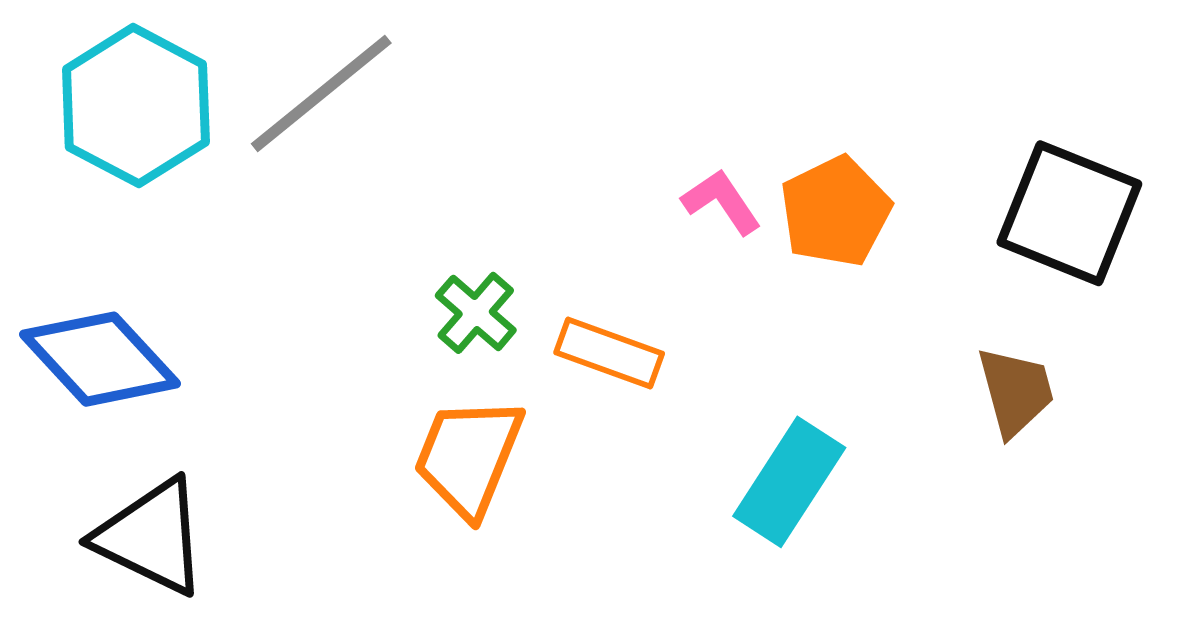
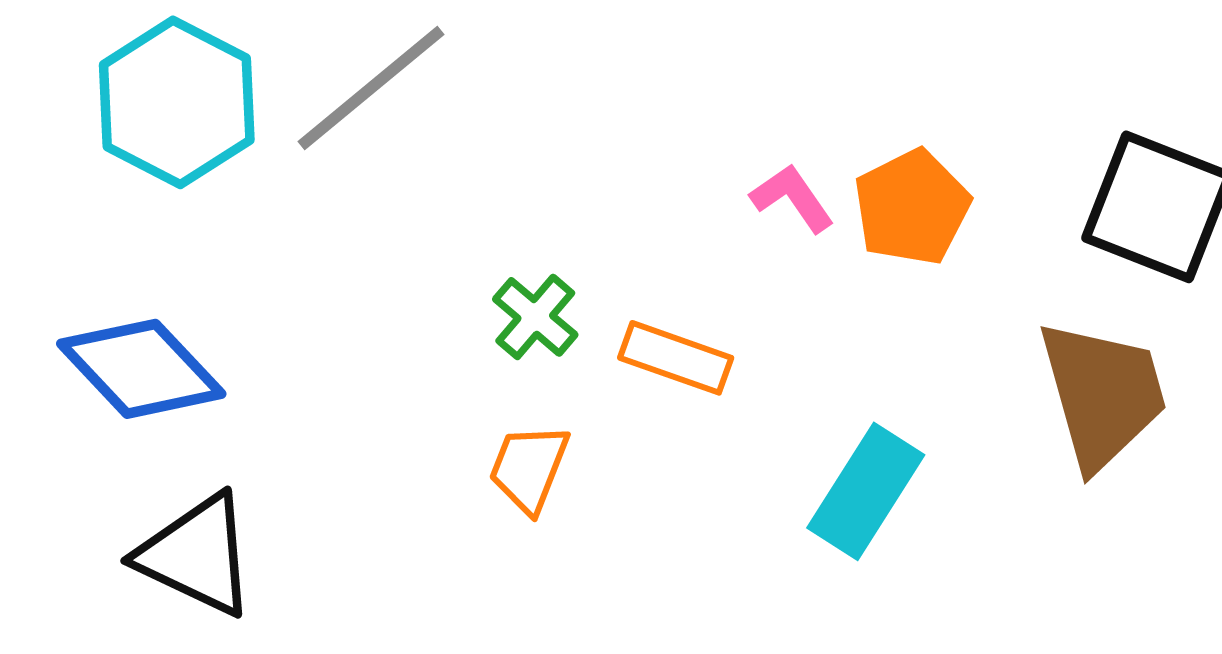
brown trapezoid: (1016, 391) -> (1103, 394), size x1.6
orange trapezoid: (469, 457) -> (529, 468), size x0.7

